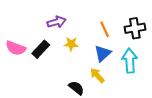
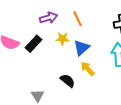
orange line: (105, 29) -> (78, 19), moved
blue triangle: (103, 53) -> (82, 48), moved

